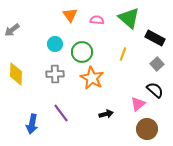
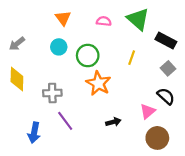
orange triangle: (70, 15) -> (63, 18), moved
gray arrow: (12, 30) -> (17, 44), moved
gray cross: (55, 74) -> (52, 93), moved

